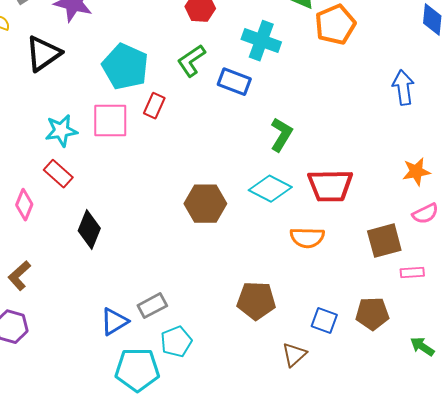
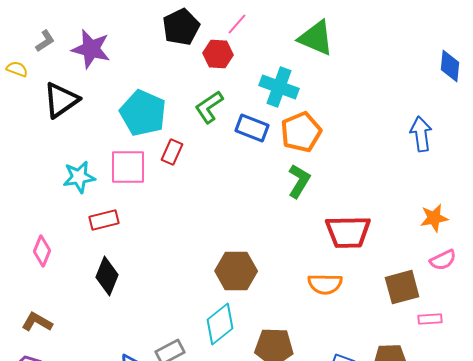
orange pentagon: (335, 25) -> (301, 132), moved
red rectangle: (58, 174) -> (104, 220), moved, turned -56
cyan diamond: (270, 189) -> (220, 324), moved, turned -66
brown hexagon: (205, 204) -> (236, 271), moved
brown L-shape: (19, 276) -> (37, 322), turned 72

